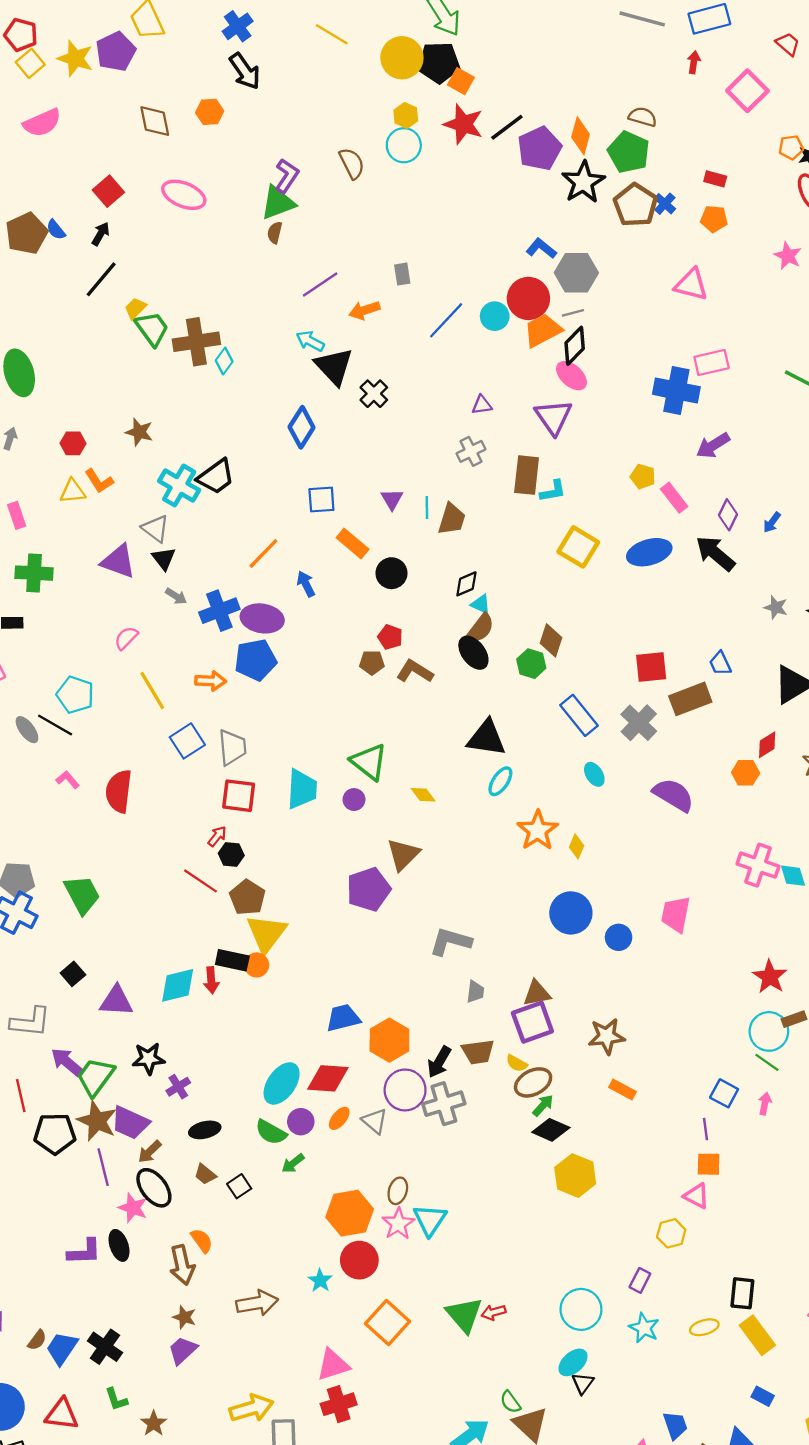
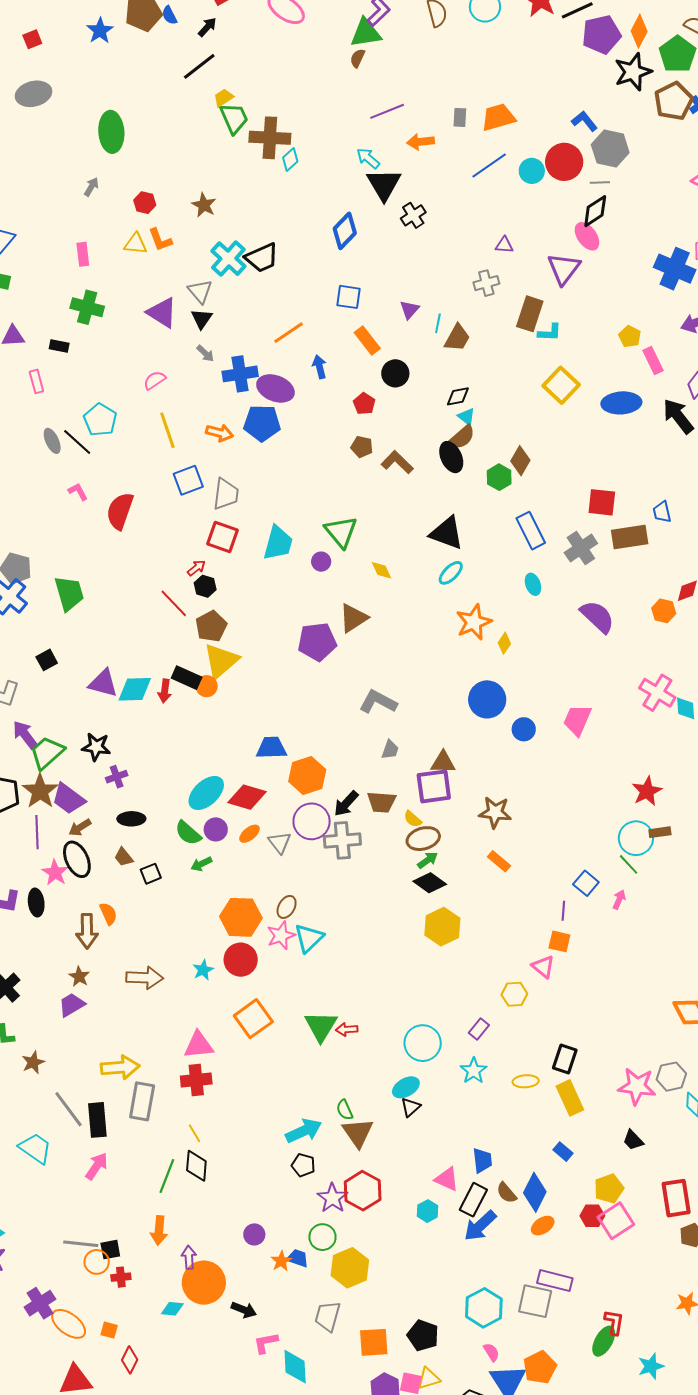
orange trapezoid: (543, 330) -> (498, 117), moved
red pentagon: (390, 637) -> (364, 404), moved
purple triangle: (116, 1001) -> (103, 683), moved

